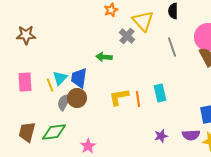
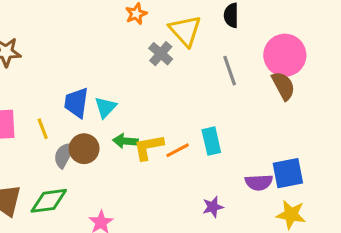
green arrow: (104, 57) -> (125, 141), moved
cyan triangle: (60, 78) -> (106, 107), moved
blue trapezoid: (79, 78) -> (76, 103), moved
orange line: (138, 99) -> (178, 150), turned 70
purple semicircle: (191, 135) -> (259, 182), moved

